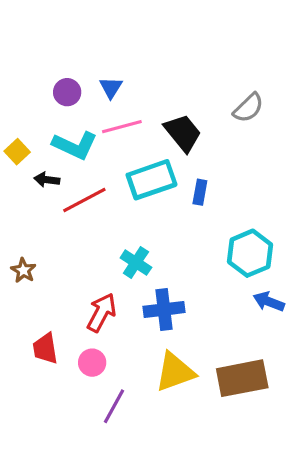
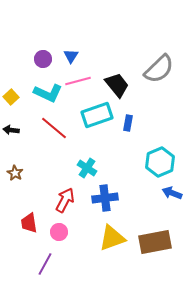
gray semicircle: (248, 108) -> (159, 69), size x1.5
black arrow: (47, 180) -> (11, 130), moved
red line: (84, 200) -> (54, 128), turned 68
purple line: (114, 406) -> (45, 264), moved

